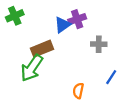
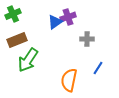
brown rectangle: (42, 49) -> (17, 40), moved
orange semicircle: (78, 91) -> (69, 80), size x1.6

